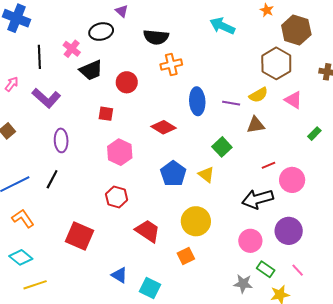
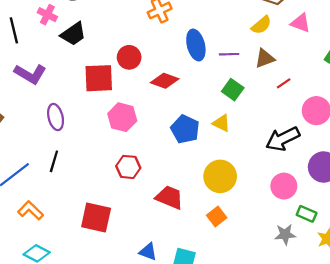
red circle: (127, 82) -> (129, 57), moved
purple line: (231, 103) -> (229, 54), moved
red square: (106, 114) -> (99, 78), size x1.8
red line: (268, 165) -> (284, 83), moved

